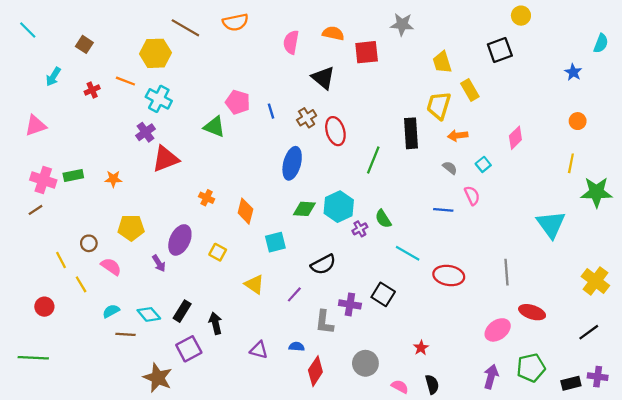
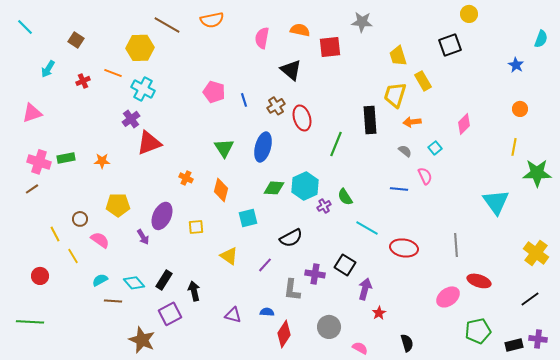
green triangle: (214, 127) -> (224, 148), moved, turned 35
yellow square: (218, 252) -> (196, 227), turned -35
purple arrow: (491, 377) -> (365, 289), moved
black semicircle: (432, 384) -> (407, 343), moved

